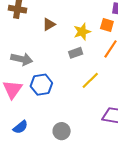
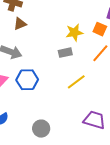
brown triangle: (49, 24) -> (20, 24), moved

